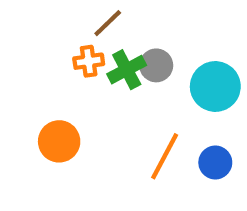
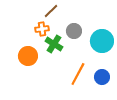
green cross: (127, 70) -> (54, 44), moved, turned -30
orange circle: (59, 141) -> (28, 56), moved

